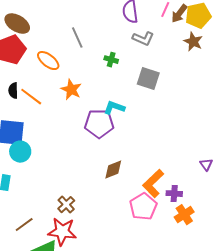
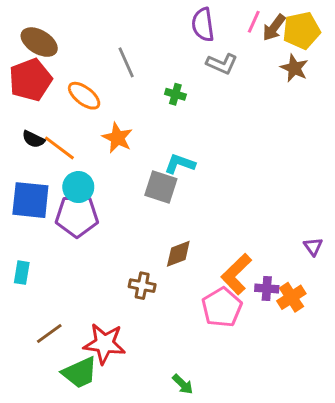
gray square: (148, 79) -> (161, 187), moved
black semicircle: (13, 91) -> (33, 139), turned -63
purple pentagon: (99, 124) -> (77, 216), moved
cyan circle: (20, 152) -> (78, 187), moved
brown cross: (66, 205) -> (142, 286), moved, turned -36
orange cross: (184, 215) -> (291, 297), moved

